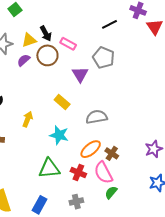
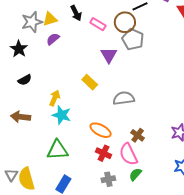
yellow triangle: (29, 40) -> (50, 19), moved
brown circle: (47, 55) -> (125, 22), moved
cyan star: (59, 135) -> (62, 115), moved
orange ellipse: (91, 149) -> (101, 130), moved, turned 65
green triangle: (49, 168) -> (57, 150), moved
gray cross: (76, 202) -> (108, 179), moved

